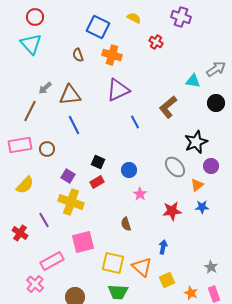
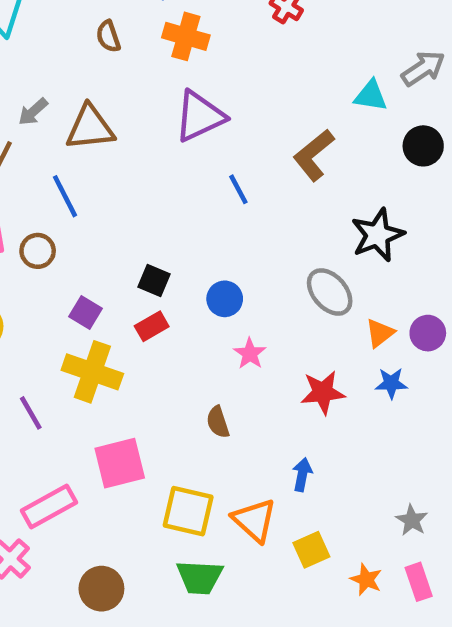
blue line: (74, 125) -> (65, 196), moved
purple circle: (211, 166) -> (428, 333), moved

